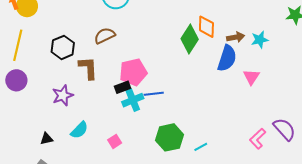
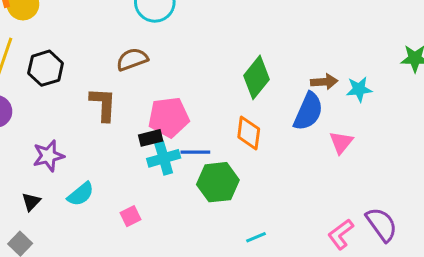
orange diamond: (206, 27) -> (249, 133), moved
black hexagon: (63, 47) -> (46, 68), moved
purple star: (63, 95) -> (48, 156), moved
green hexagon: (170, 137) -> (218, 182), moved
black triangle: (47, 139) -> (31, 202), turned -40

